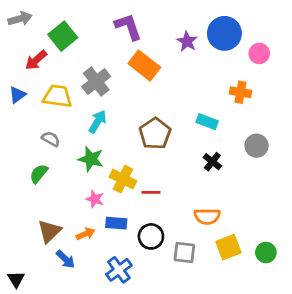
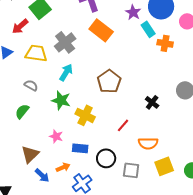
orange cross: (240, 92) -> (165, 43), moved
cyan rectangle: (207, 122) -> (148, 29), moved, turned 35
red line: (151, 192) -> (123, 125), moved, turned -48
pink star: (95, 199) -> (56, 136), moved
orange arrow: (86, 234) -> (63, 167), moved

